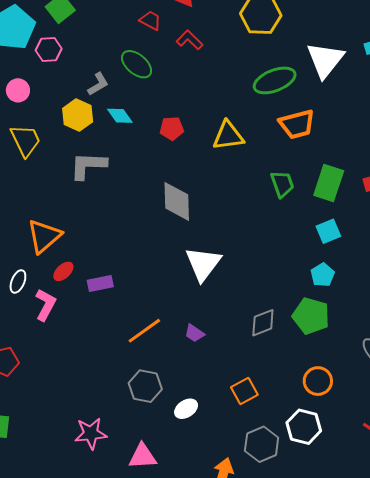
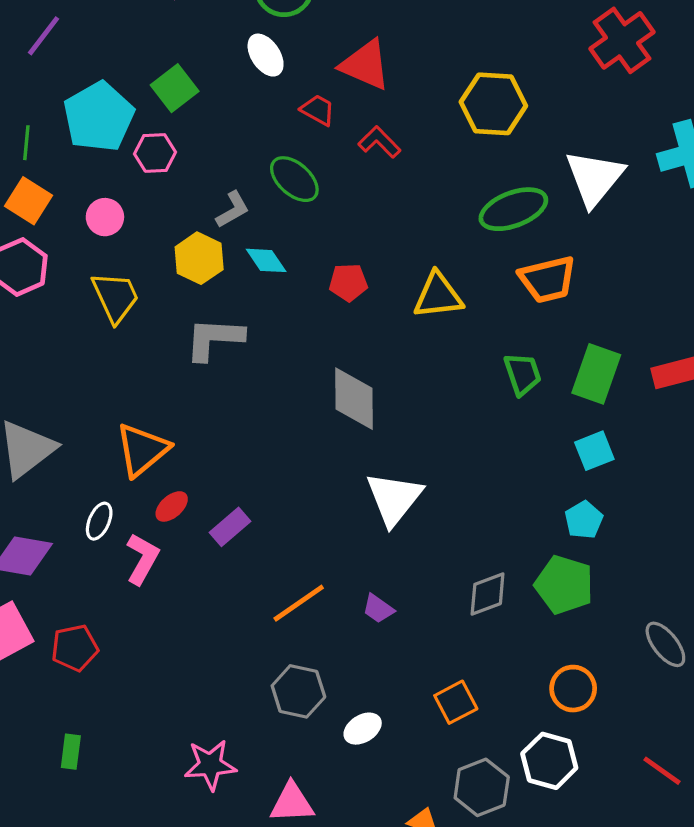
purple rectangle: (100, 284) -> (230, 527), turned -30

